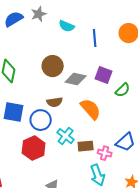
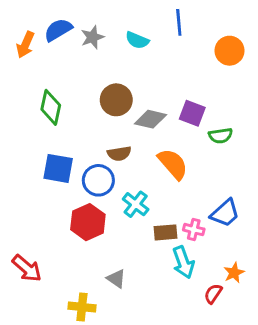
gray star: (39, 14) -> (92, 37), moved
blue line: (95, 38) -> (179, 22), moved
green semicircle: (123, 90) -> (221, 136), turned 35
brown rectangle: (86, 146) -> (165, 232), moved

